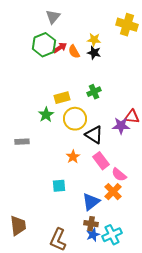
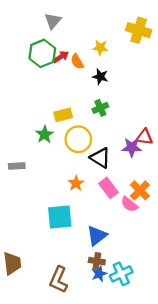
black star: (94, 53) -> (100, 77), moved
cyan square: (59, 186) -> (60, 217), size x1.6
orange cross: (113, 192) -> (140, 190), moved

